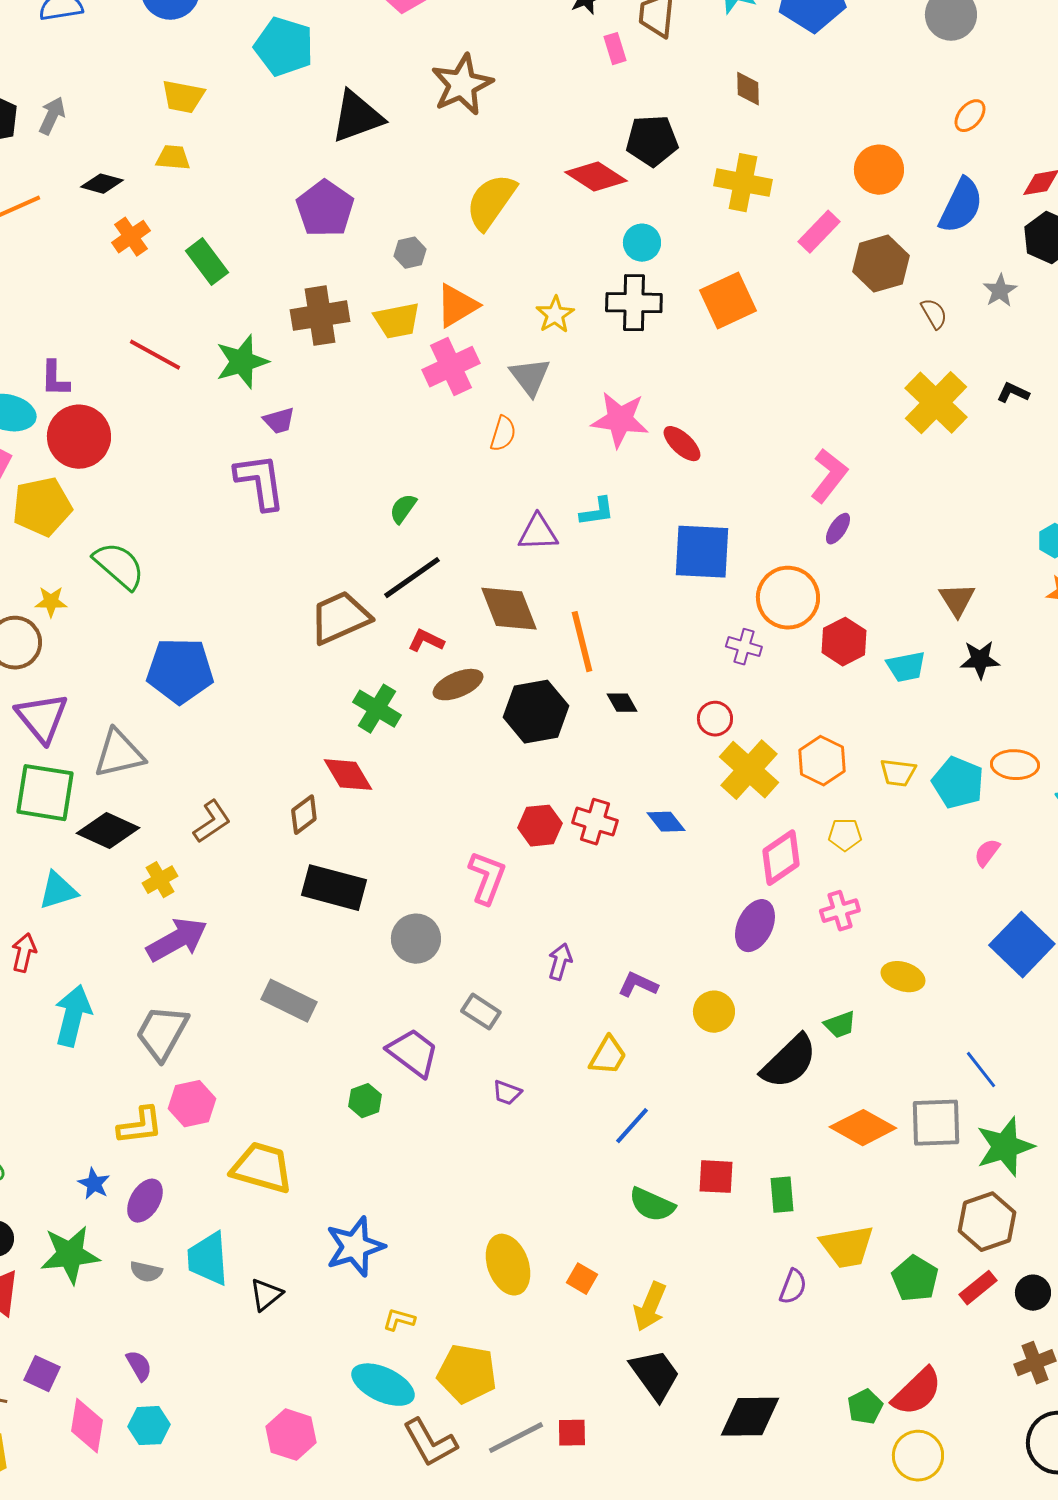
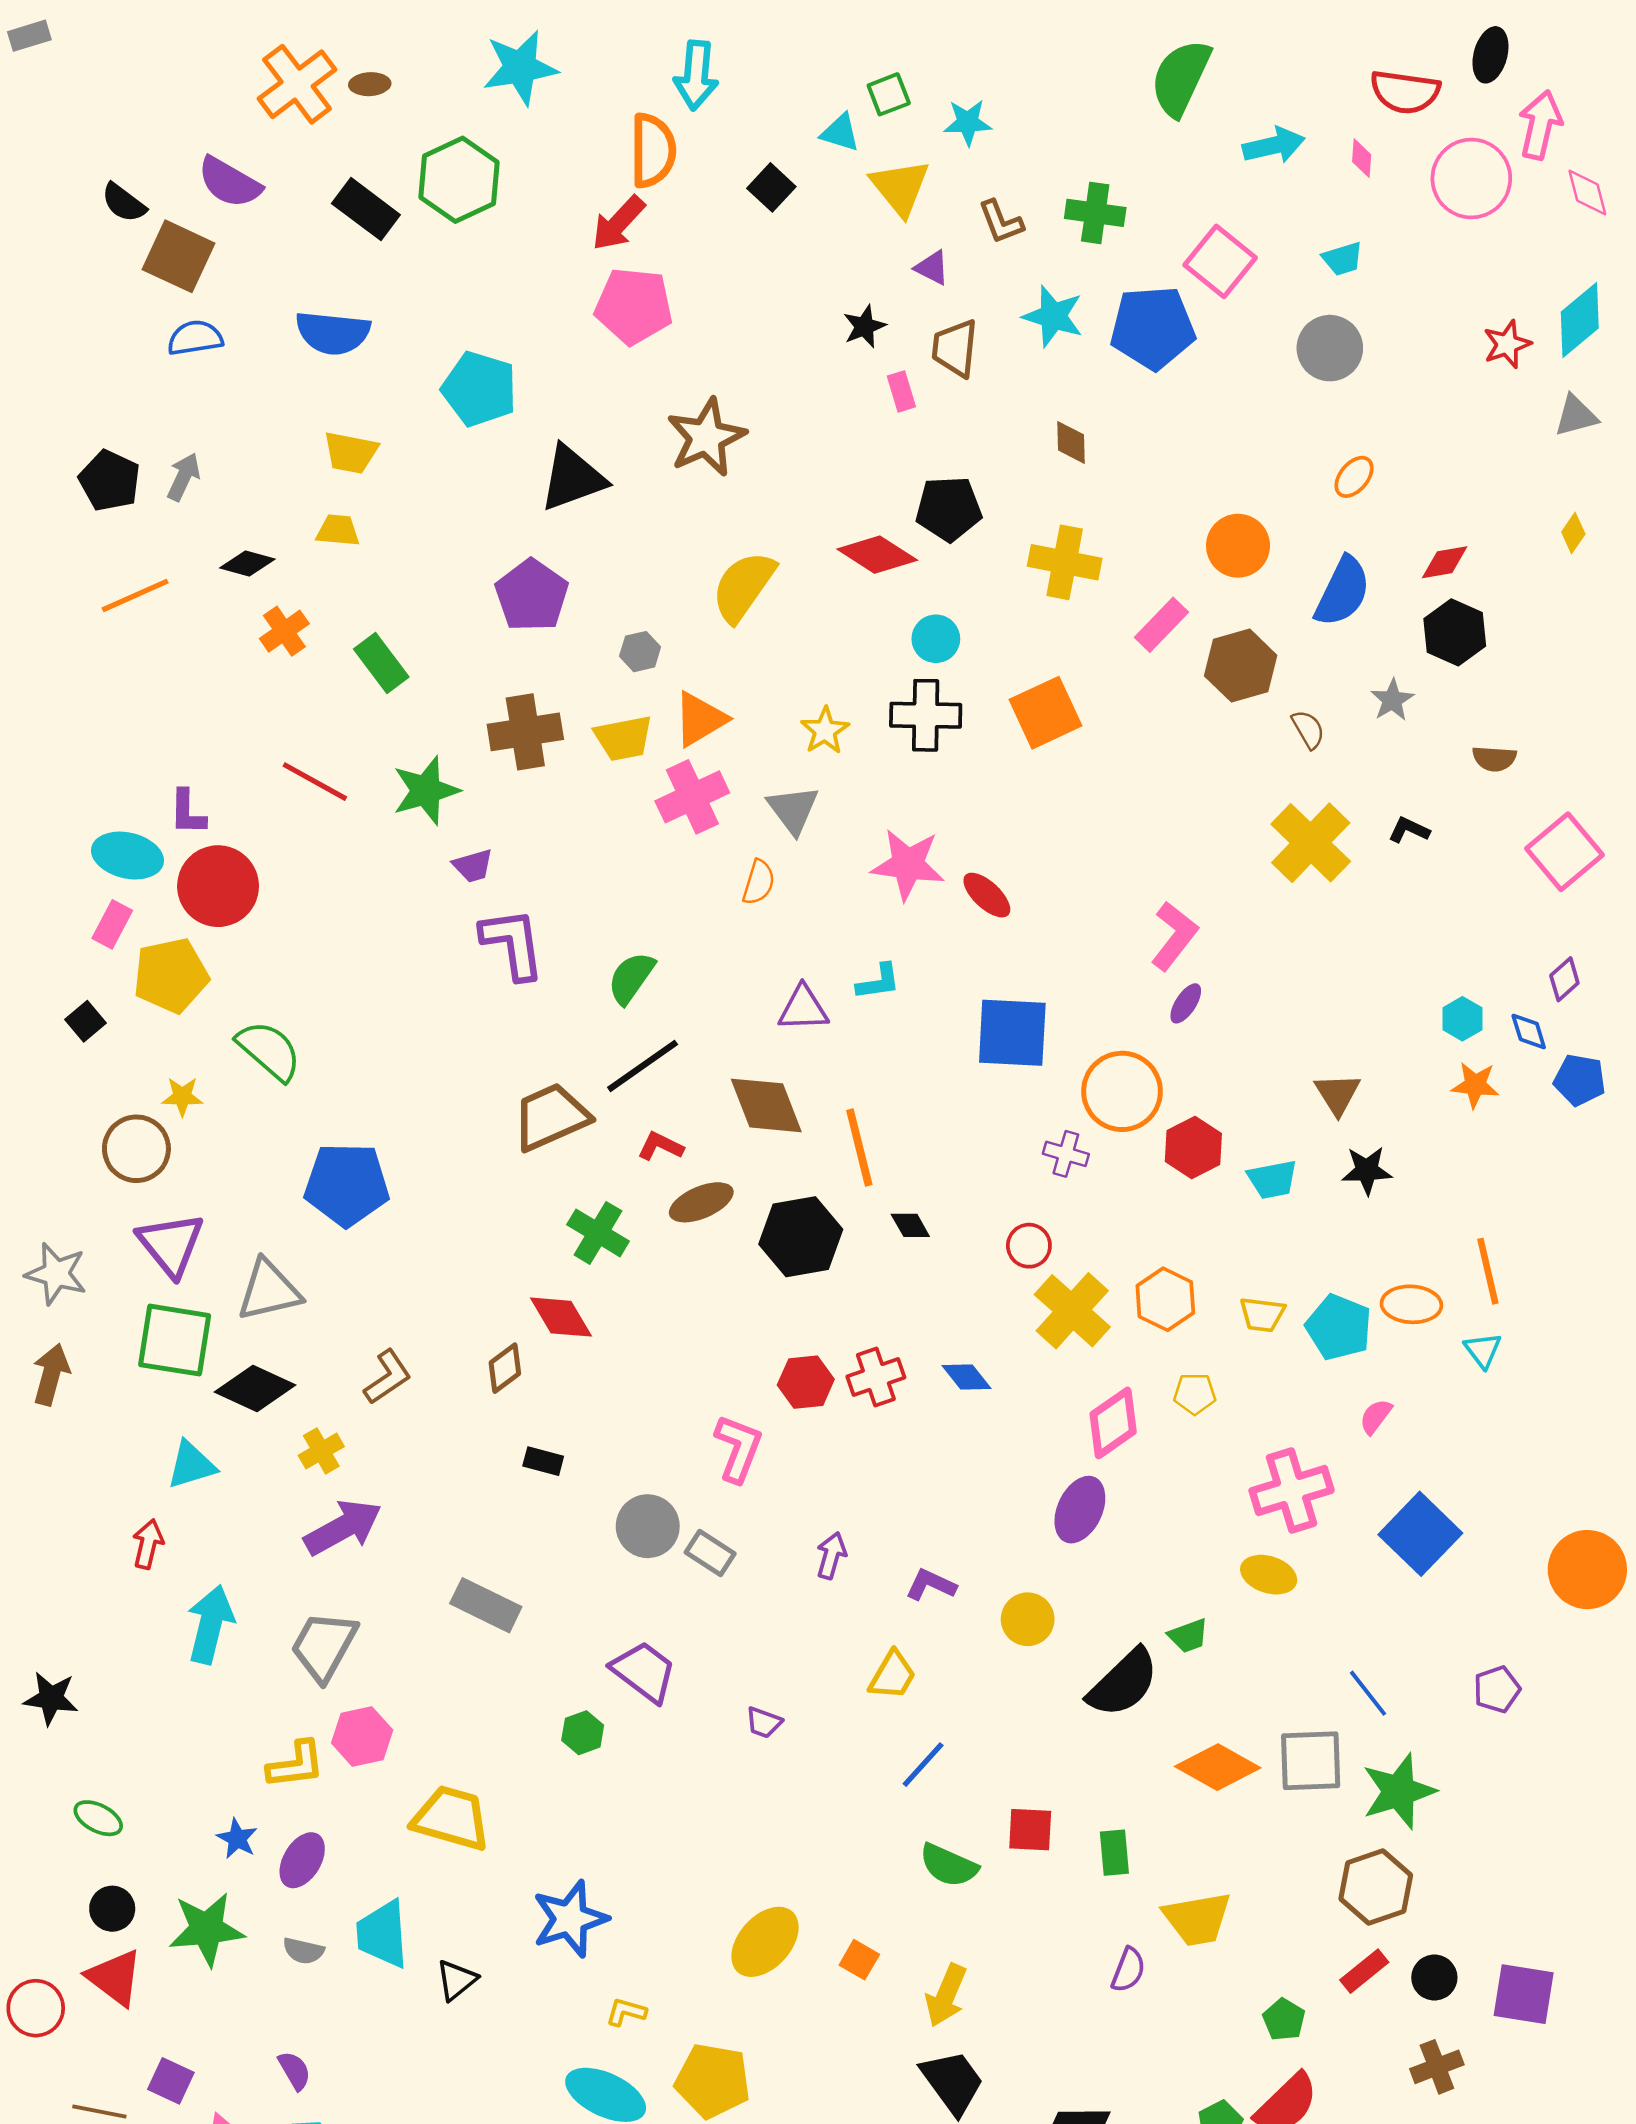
purple L-shape: (260, 482) -> (513, 944), moved
green semicircle: (403, 509) -> (631, 978), size x1.4
red cross: (595, 822) -> (876, 1377), turned -36
black rectangle: (334, 888) -> (543, 1461), size x0.5
pink cross: (840, 911) -> (1292, 1490), moved, size x1.6
gray rectangle: (481, 1012) -> (710, 1553), moved
yellow ellipse: (508, 1265) -> (765, 1942), turned 62
green pentagon: (915, 1279) -> (1284, 2020), moved, size x0.7

